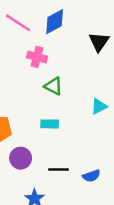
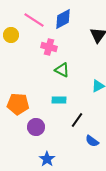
black line: (59, 170) -> (77, 120), moved, turned -56
blue semicircle: (91, 176) -> (92, 141), turned 56

